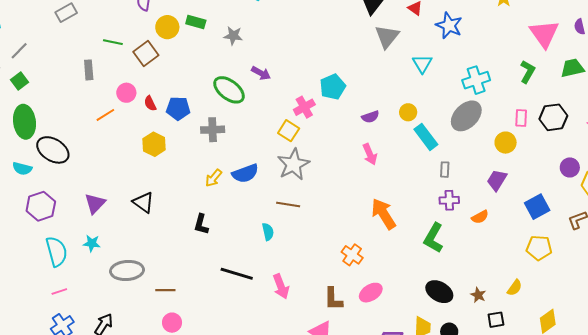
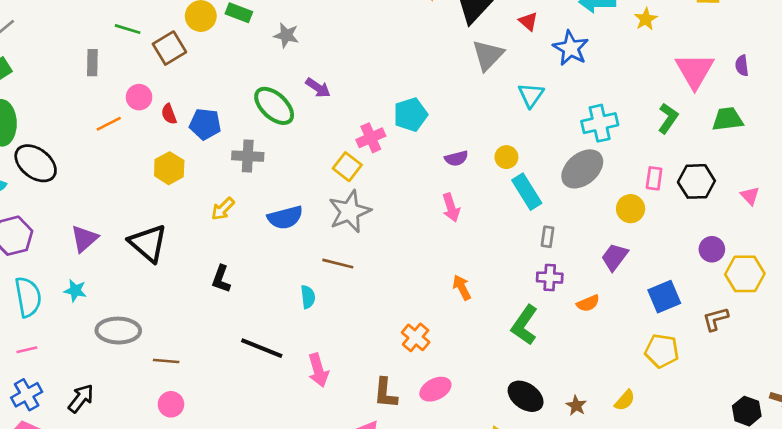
yellow arrow: (214, 178) -> (223, 209), moved
black triangle: (143, 202) -> (148, 243), size x1.4
orange arrow: (384, 214) -> (462, 287), size x0.6

